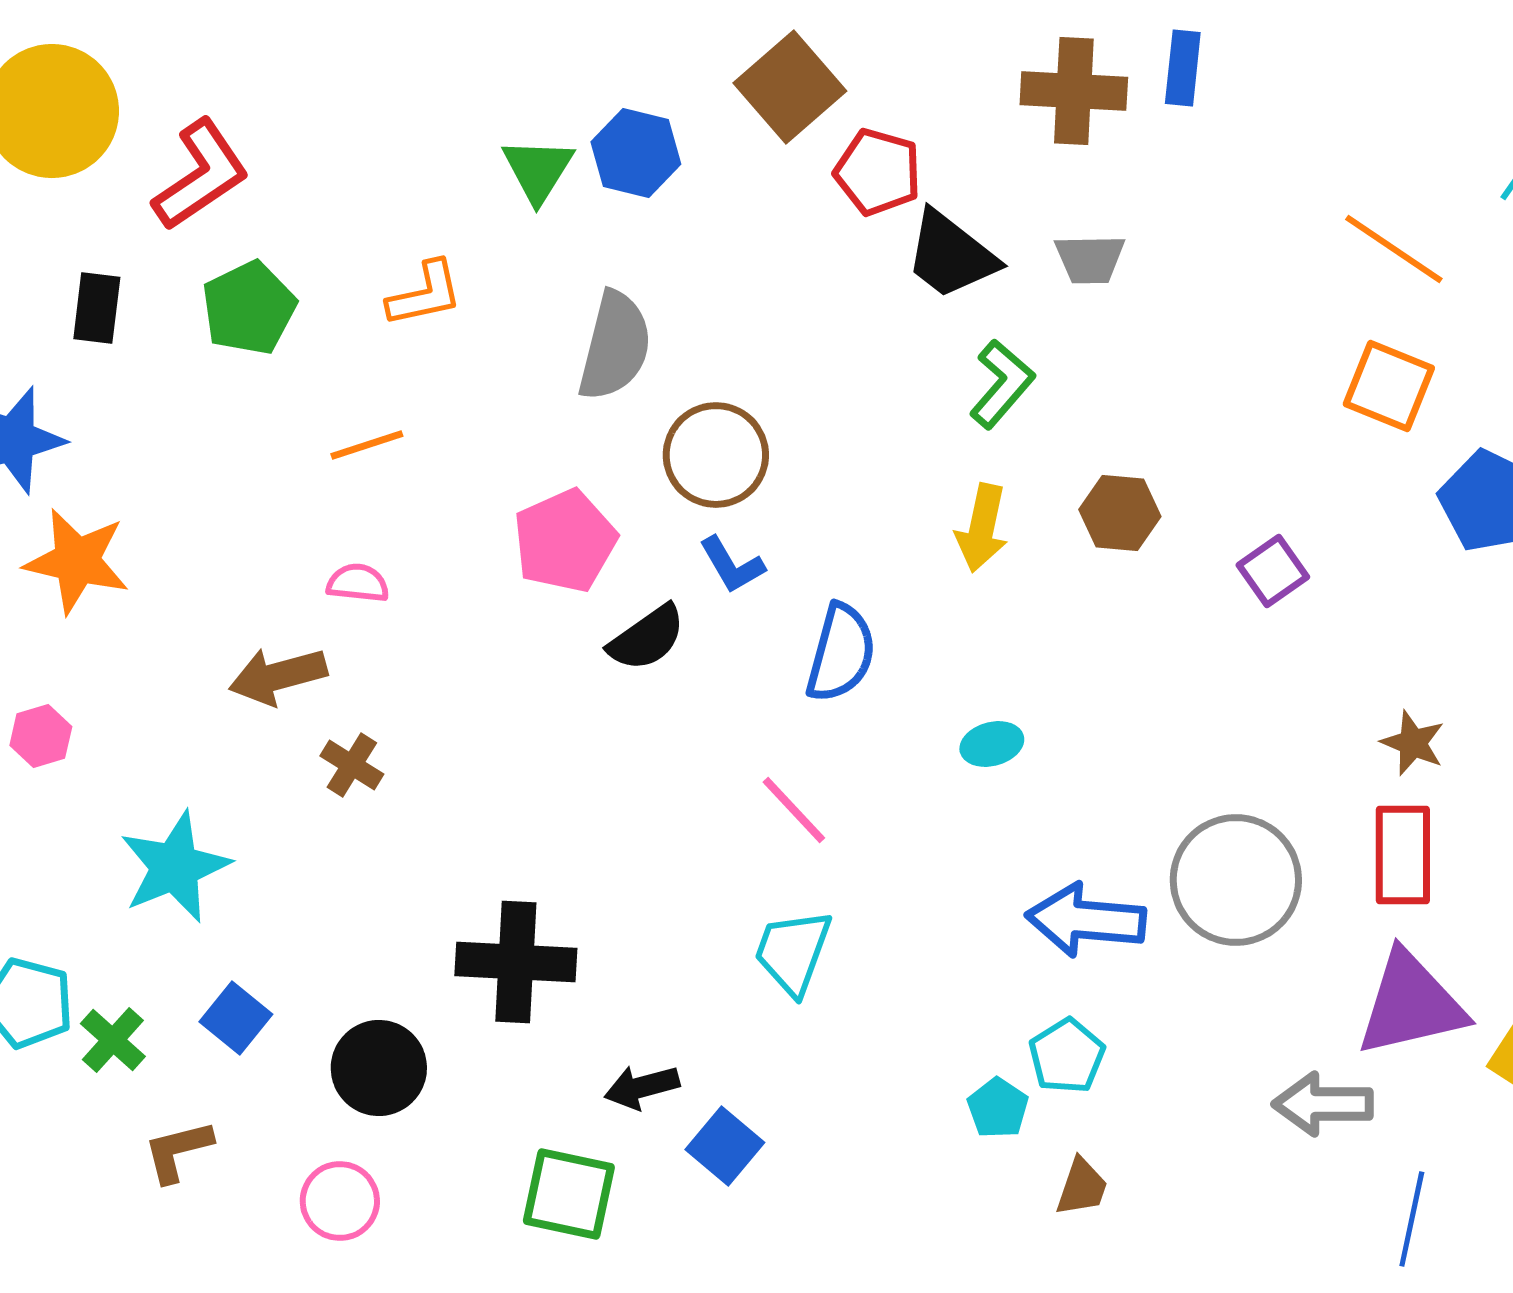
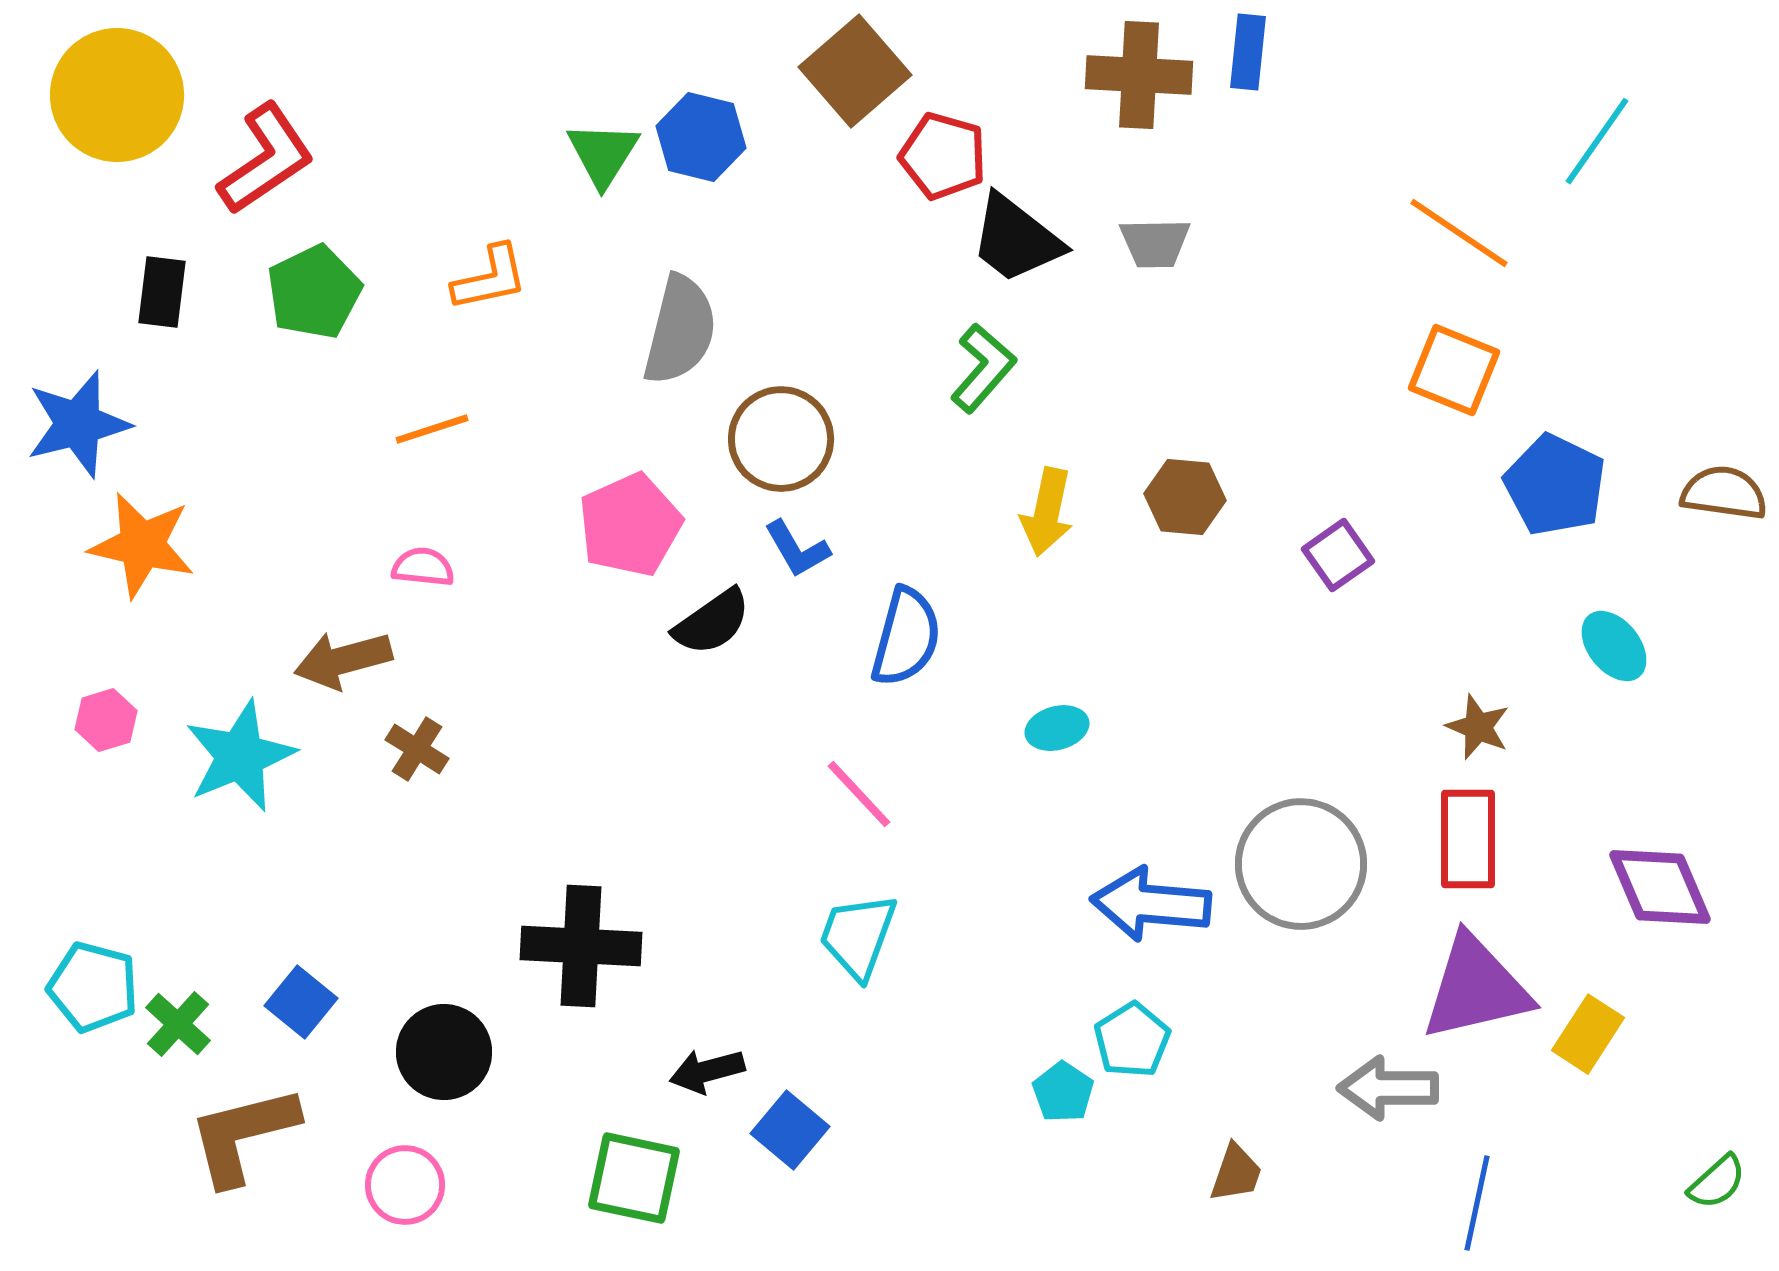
green L-shape: (1002, 384) -> (983, 368), moved
cyan star: (175, 867) -> (240, 756), moved
brown L-shape: (178, 1151) -> (243, 1135), size x1.6
brown trapezoid: (1082, 1187) -> (1236, 1173), moved

